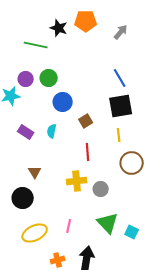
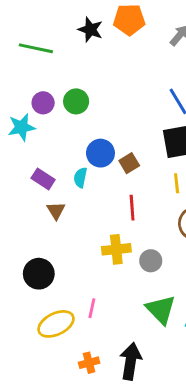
green line: (36, 45) -> (36, 48), moved
blue circle: (63, 102) -> (100, 153), moved
brown triangle: (35, 172) -> (56, 211), moved
pink line: (69, 226) -> (92, 308), moved

